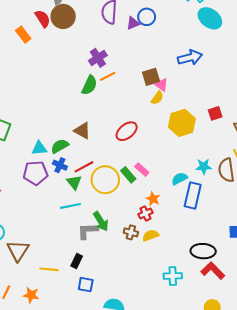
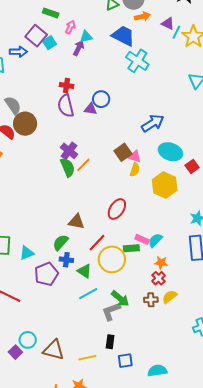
cyan ellipse: (210, 18) -> (170, 152), moved
purple triangle: (133, 23) -> (91, 109), turned 48
green semicircle: (89, 85) -> (68, 167), moved, turned -30
cyan triangle: (39, 148) -> (27, 253), moved
red line: (84, 167) -> (97, 243), moved
green rectangle: (128, 175) -> (131, 248), turned -35
cyan semicircle: (180, 179) -> (155, 240), moved
brown triangle: (18, 251) -> (54, 350), turned -30

